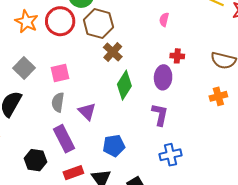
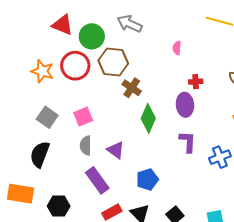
blue cross: (171, 155) -> (220, 157), moved
black hexagon: (35, 160) -> (59, 206), moved

